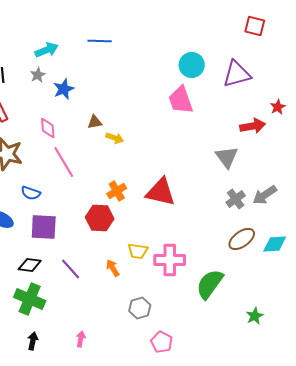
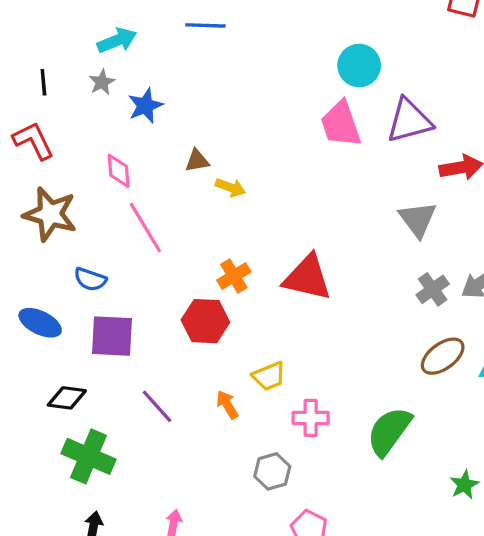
purple triangle: (237, 74) -> (409, 121), moved
yellow trapezoid: (138, 251) -> (269, 376), turned -30
pink cross: (170, 260) -> (311, 418), moved, size x0.7
black diamond: (30, 265) -> (67, 398), moved

